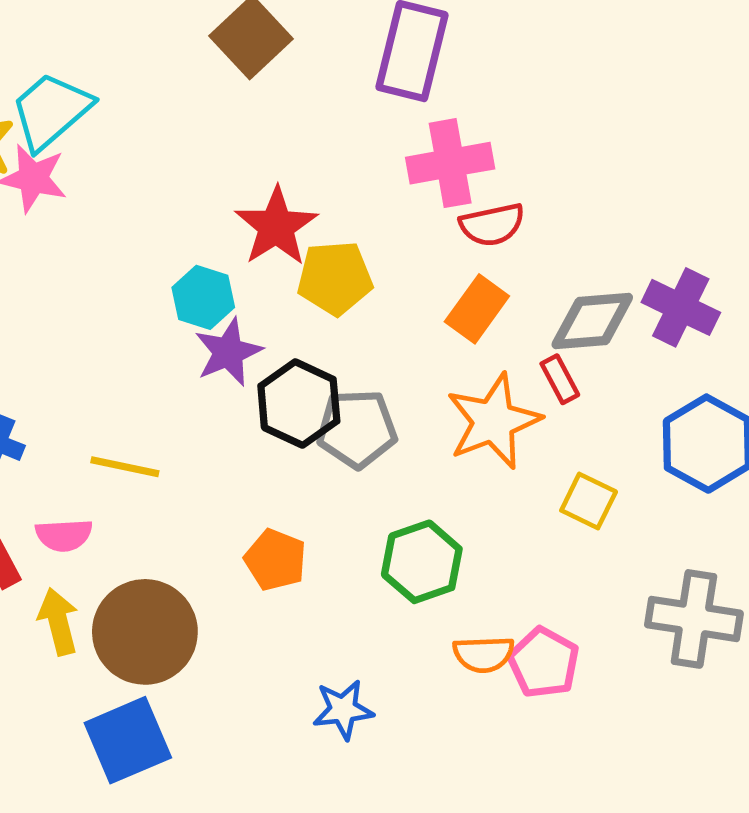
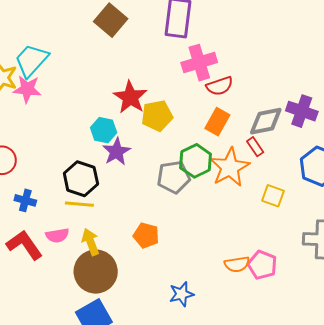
black hexagon: (299, 403) -> (81, 179), moved
green hexagon: (422, 562) -> (196, 161), moved
yellow arrow: (58, 622) -> (91, 242), moved

